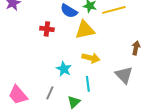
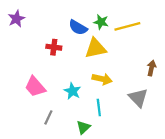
gray line: (50, 93) -> (48, 117), moved
pink trapezoid: (18, 95) -> (35, 87), moved

